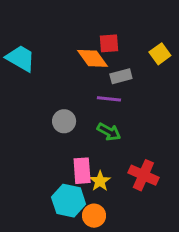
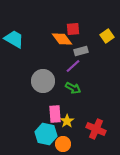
purple line: (109, 99) -> (73, 66), turned -49
gray circle: (64, 121) -> (43, 81), size x1.5
red cross: (143, 175) -> (96, 129), moved

